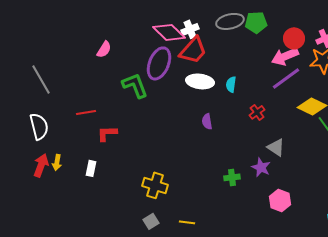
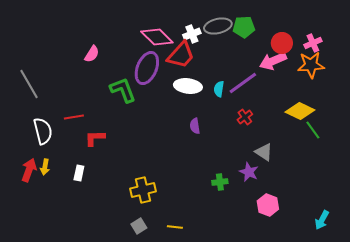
white cross: (190, 29) -> (192, 34), moved
purple line: (286, 78) -> (243, 83), moved
white semicircle: (39, 126) -> (43, 131), moved
yellow cross: (155, 185) -> (143, 190), turned -30

